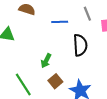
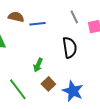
blue line: (60, 22) -> (38, 24), moved

